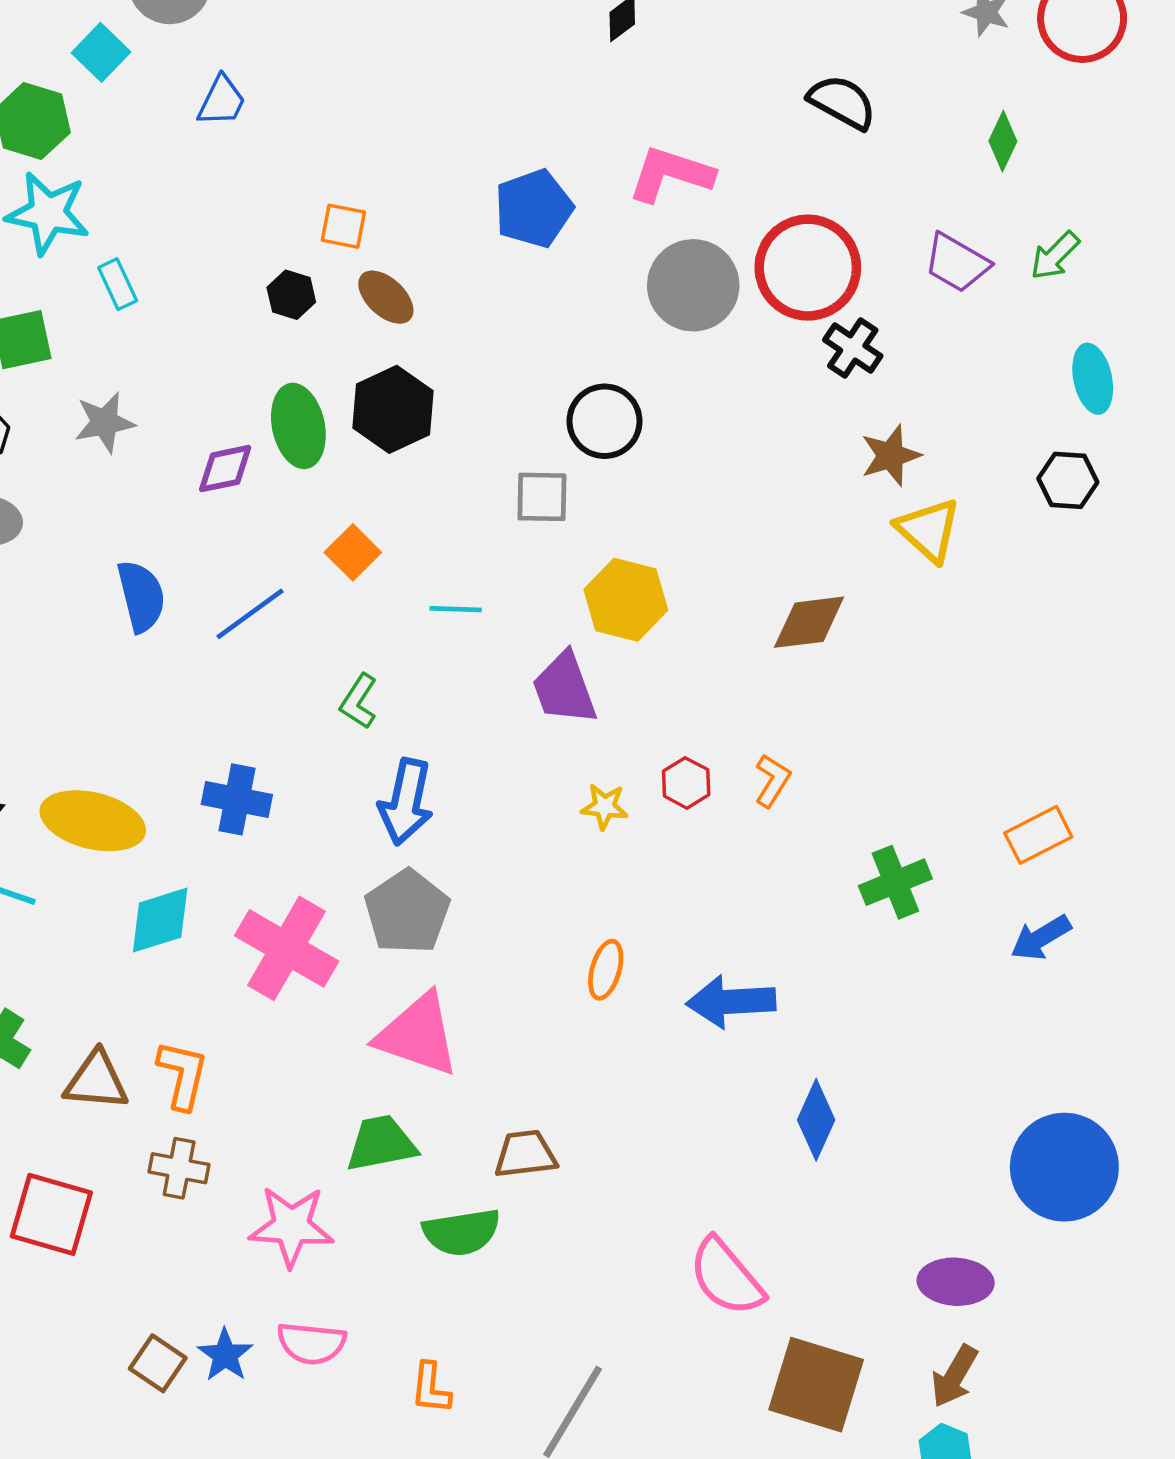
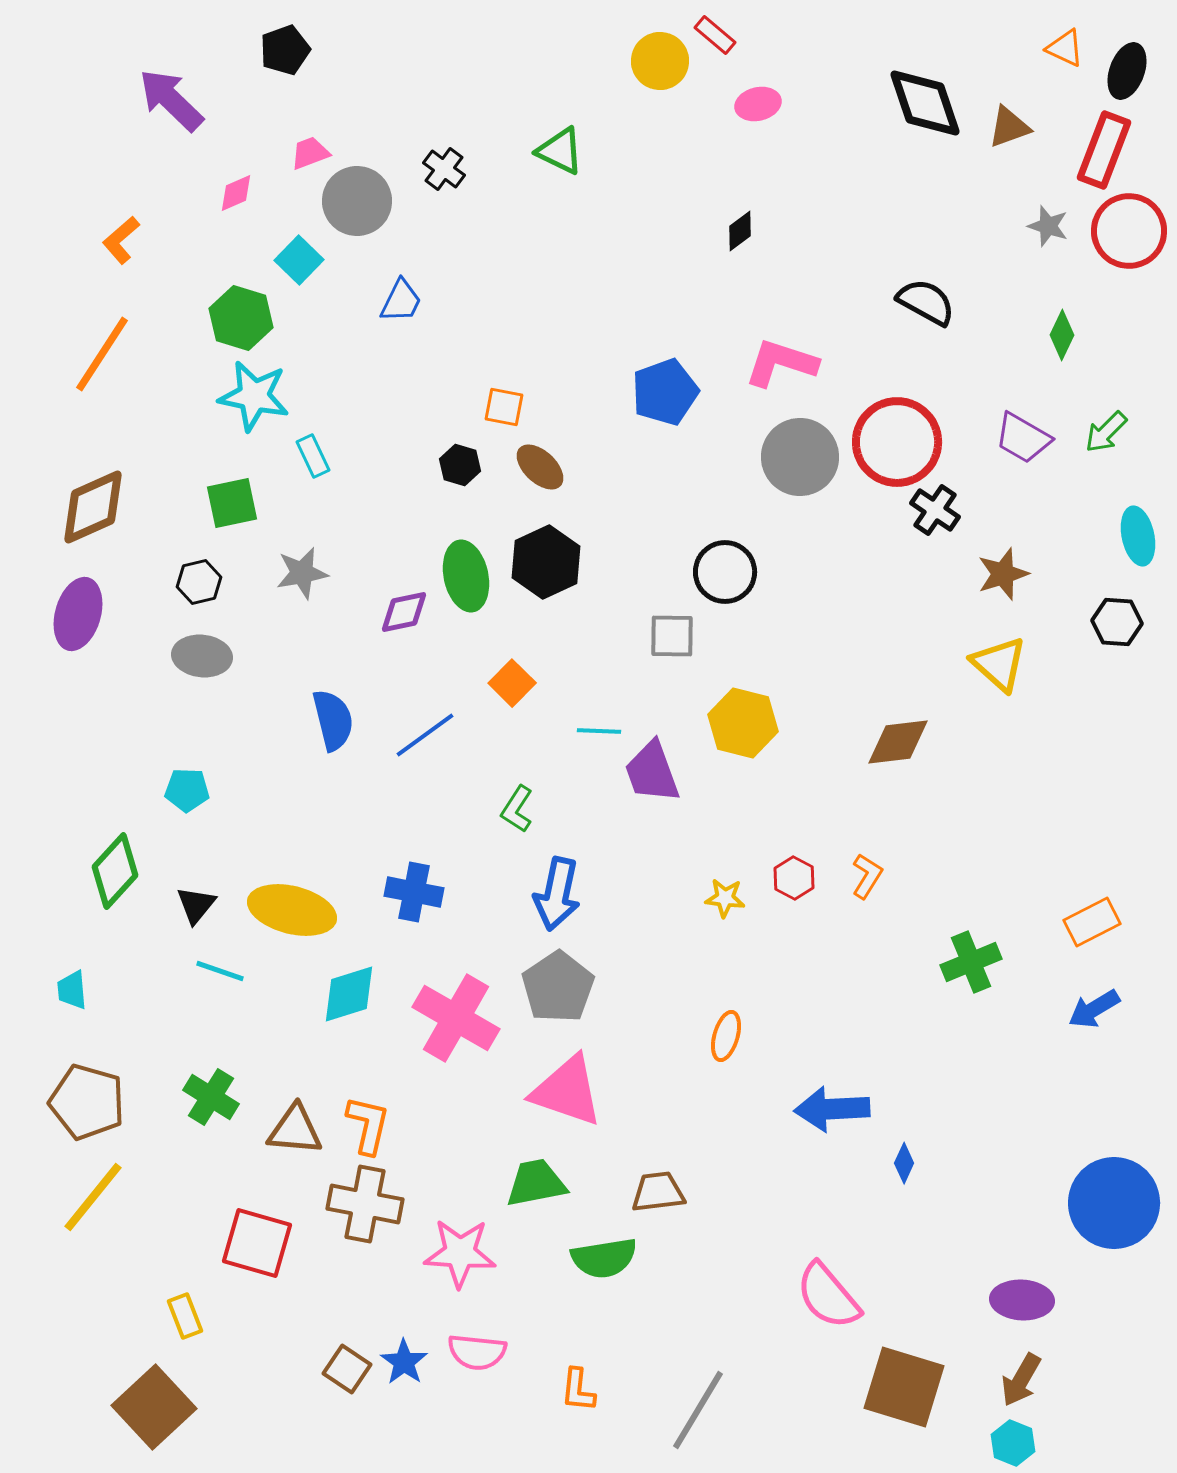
brown star: (891, 456) -> (1003, 574), moved
purple trapezoid: (564, 688) -> (652, 772), moved
blue arrow: (731, 1002) -> (832, 1109), moved
blue diamond: (816, 1120) -> (904, 1163), size x0.6
brown cross: (179, 1168) -> (365, 1204), size x1.5

